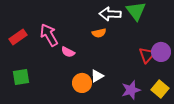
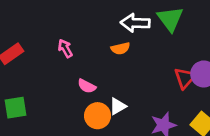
pink arrow: (49, 35) -> (65, 48), moved, size x0.6
pink semicircle: (68, 52) -> (87, 86), moved

